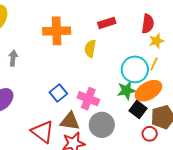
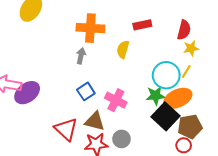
gray arrow: (13, 58) -> (81, 56), moved
black square: (138, 110) -> (165, 116), size x1.5
gray circle: (102, 125) -> (122, 139), moved, size x0.7
red circle: (150, 134) -> (184, 145), moved

